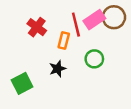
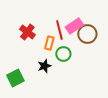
brown circle: (114, 17) -> (87, 34), moved
green circle: (94, 59) -> (63, 54), moved

